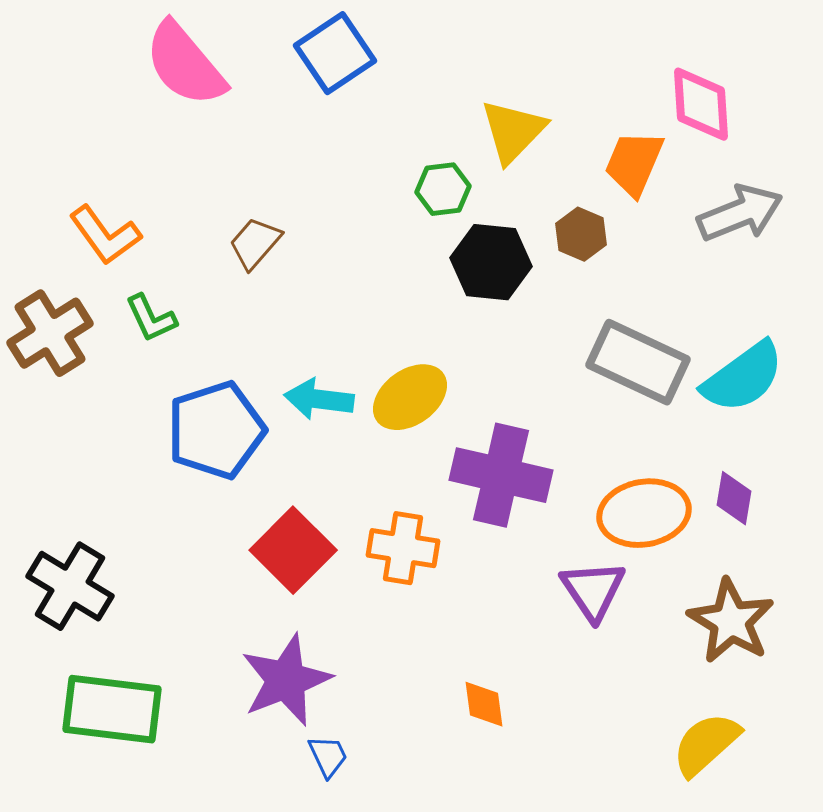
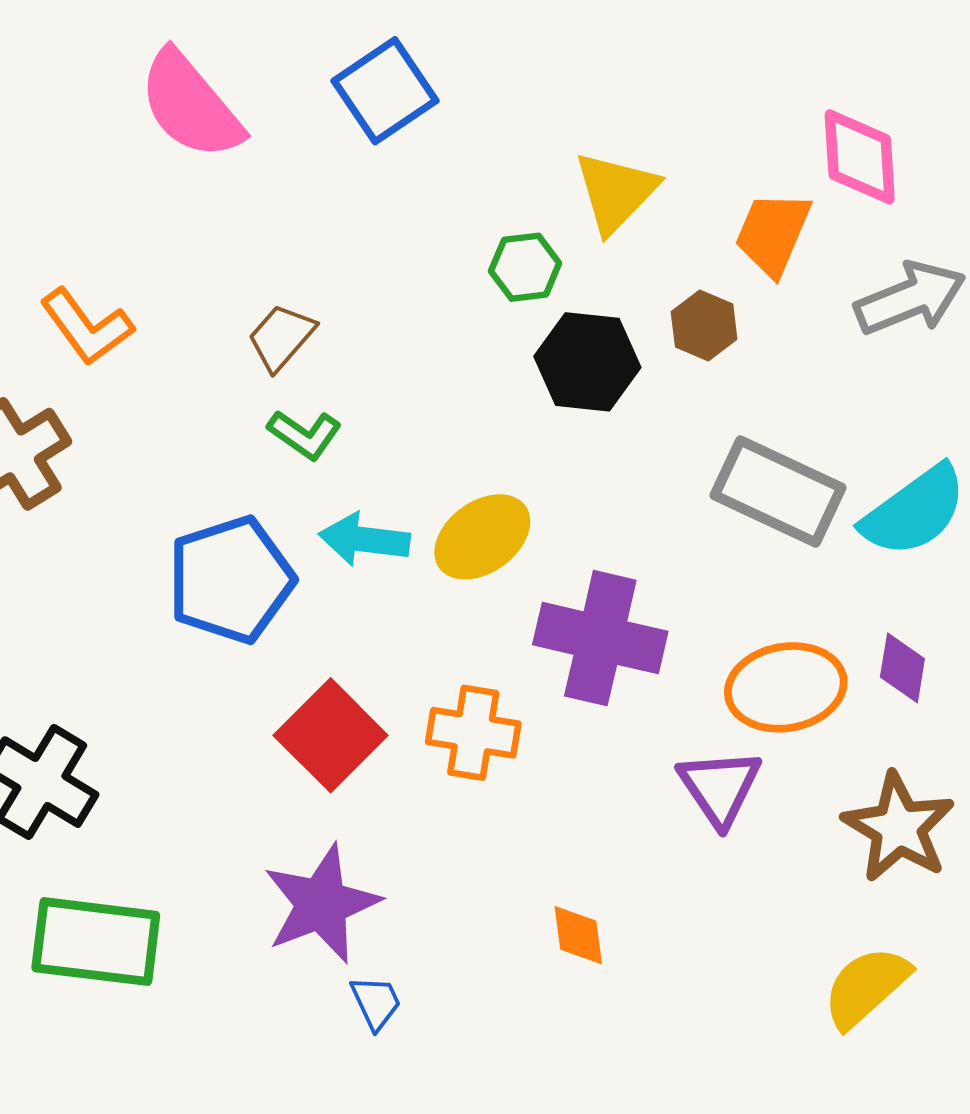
green L-shape: (151, 318) -> (305, 434), moved, turned -30

